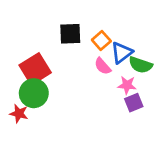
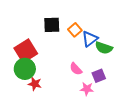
pink semicircle: (103, 66) -> (76, 69), moved
pink star: (127, 85) -> (87, 89), moved
red star: (19, 113) -> (35, 84), moved

